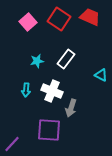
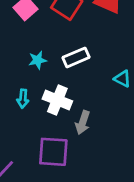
white rectangle: (66, 59) -> (76, 57), turned 30

